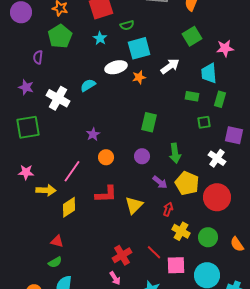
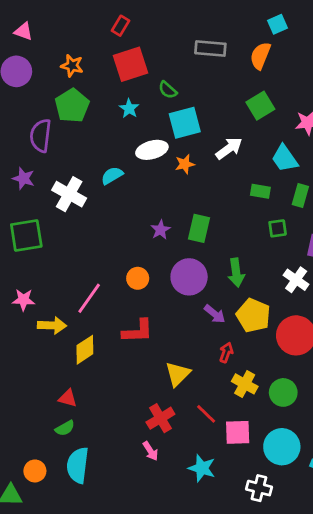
green semicircle: (127, 25) -> (168, 90), turned 56
purple semicircle: (38, 57) -> (41, 136), size x1.6
cyan trapezoid: (209, 73) -> (285, 158), turned -30
purple star: (93, 134) -> (160, 230), moved
purple circle: (142, 156) -> (189, 277), size x1.6
yellow triangle: (134, 205) -> (178, 374), moved

